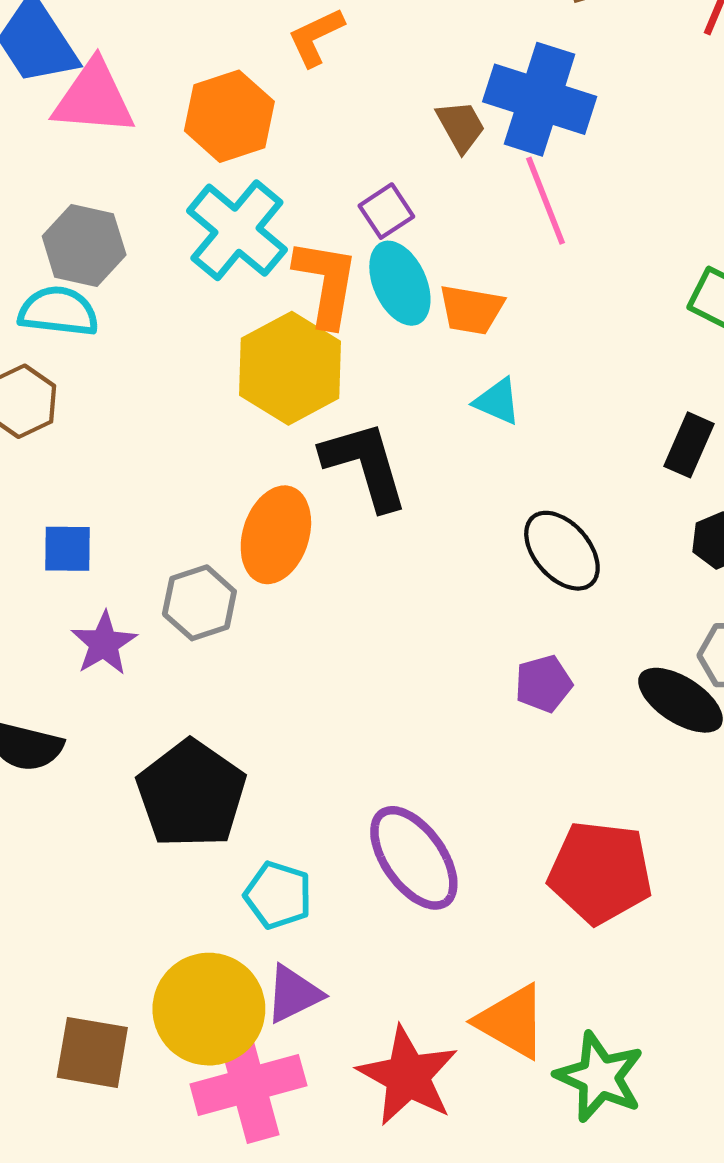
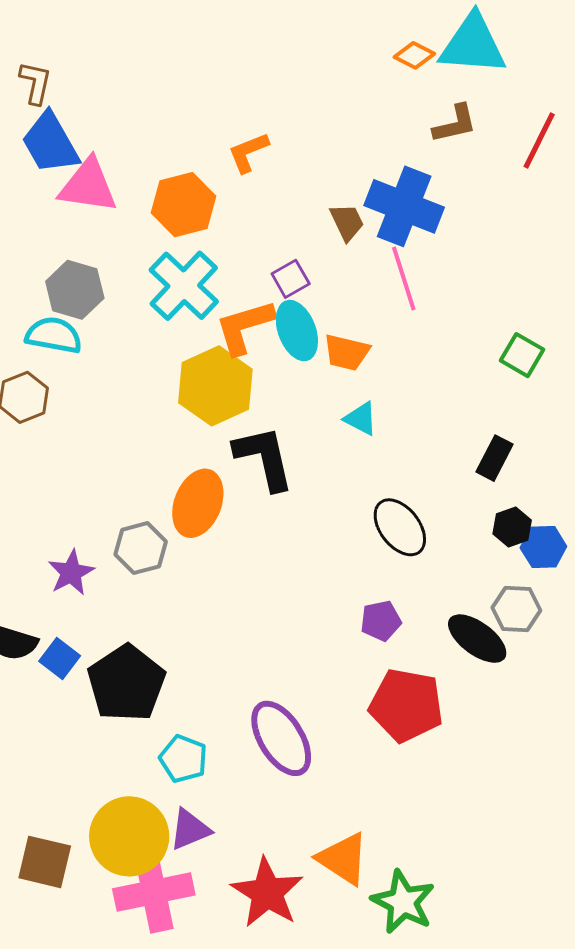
orange L-shape: (326, 283) -> (245, 327), turned -120
blue square: (68, 549) -> (60, 659), moved, turned 33
red pentagon: (600, 872) -> (406, 705), moved

